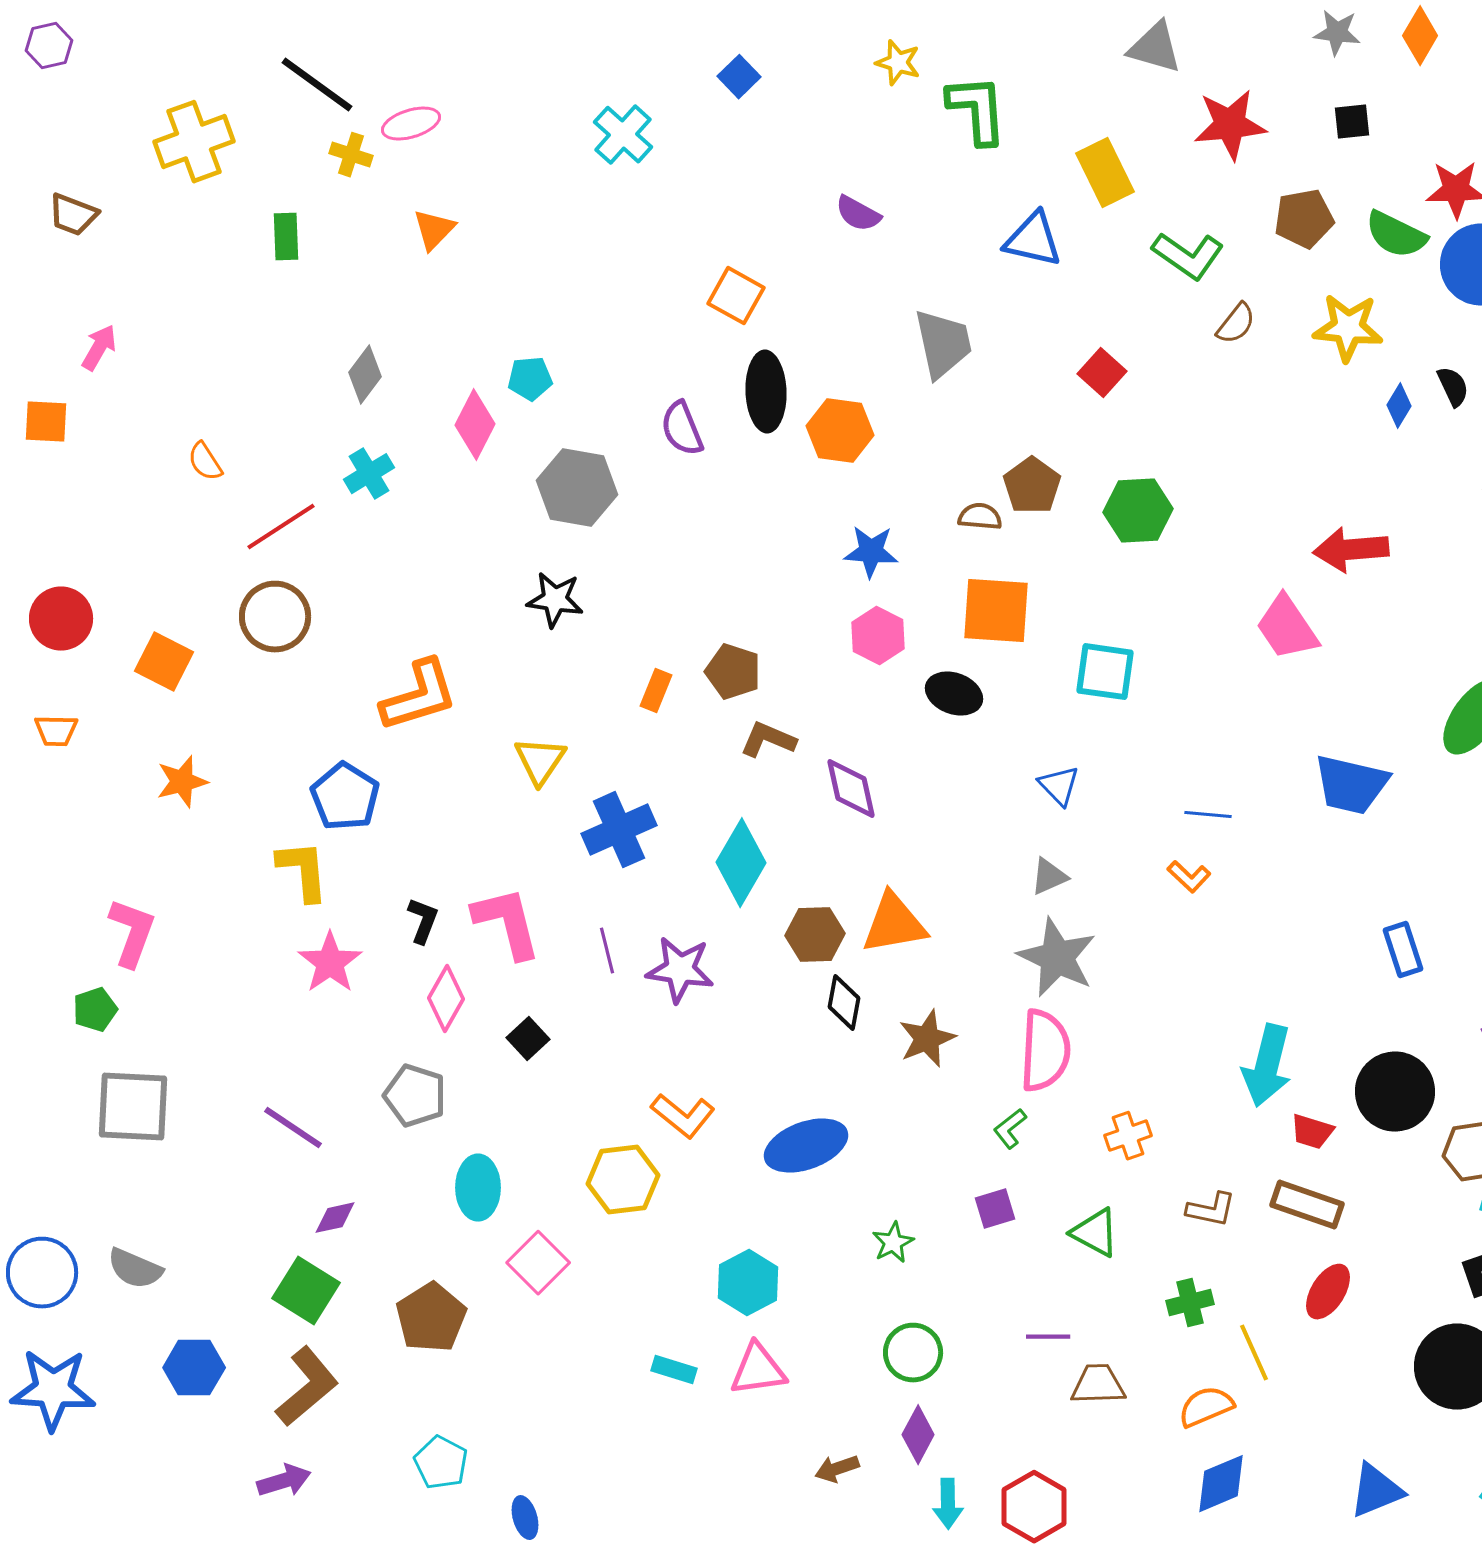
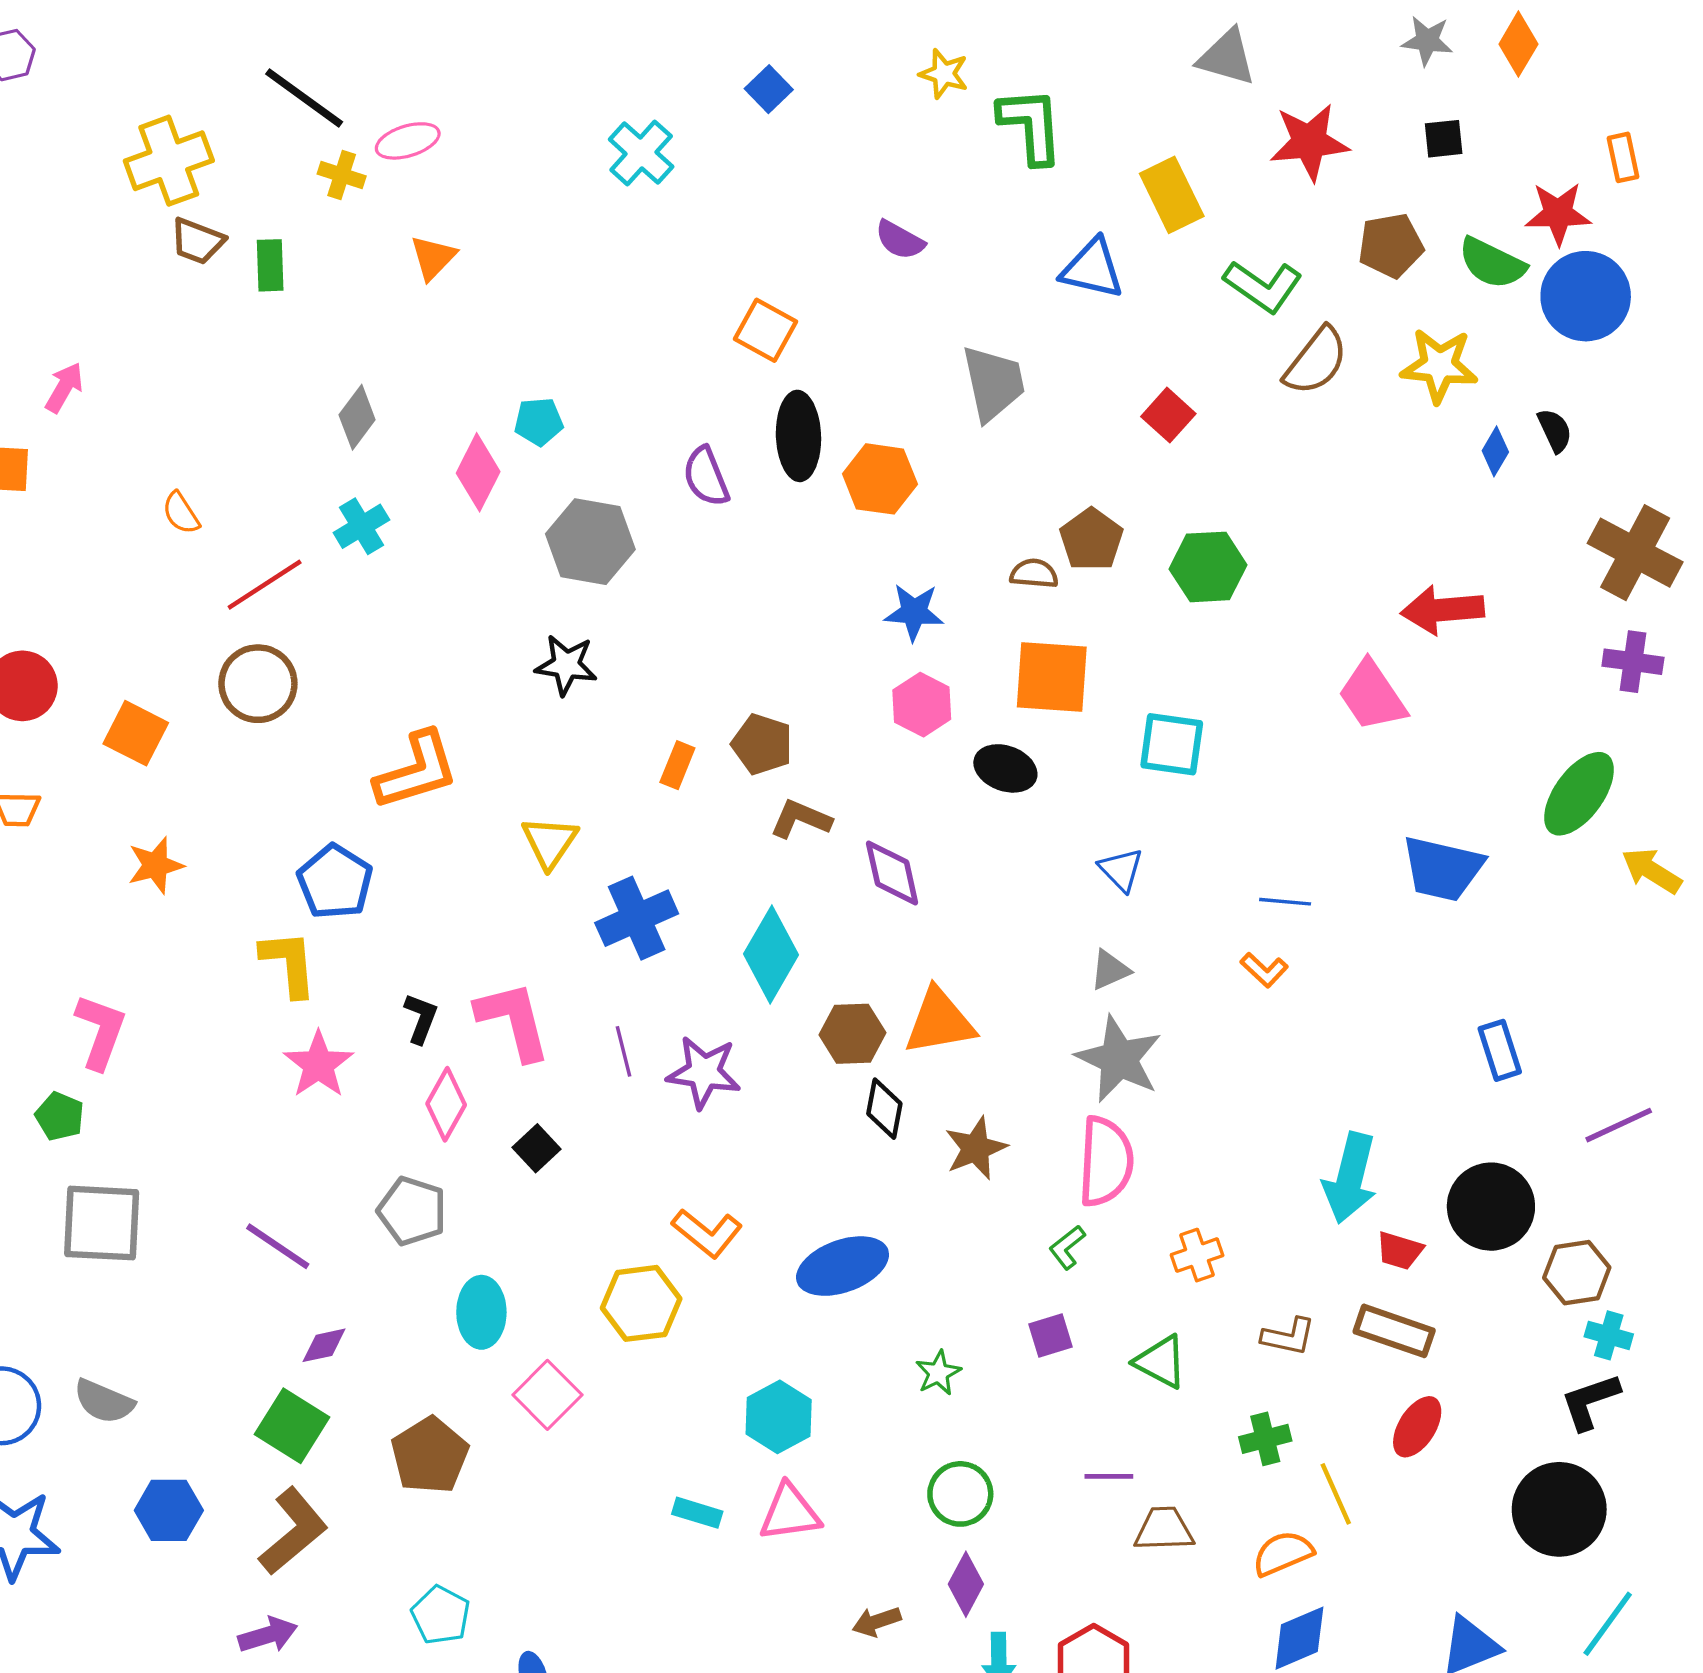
brown trapezoid: (73, 215) -> (197, 241), moved
brown semicircle: (1236, 324) -> (1316, 361), size x1.5
green pentagon: (95, 1010) -> (60, 1116), turned -30

